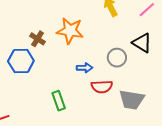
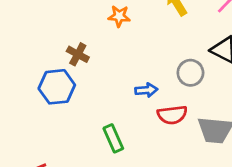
orange star: (70, 31) -> (119, 16), moved, size x0.6

